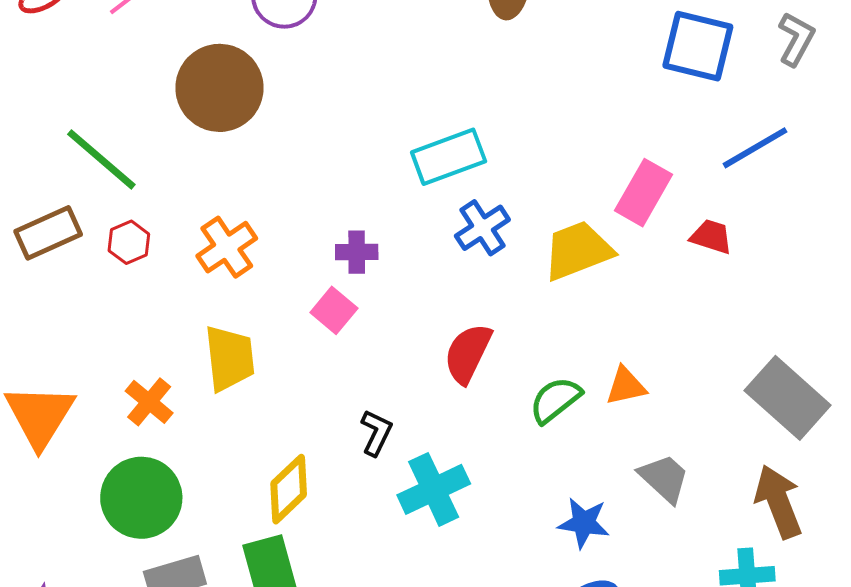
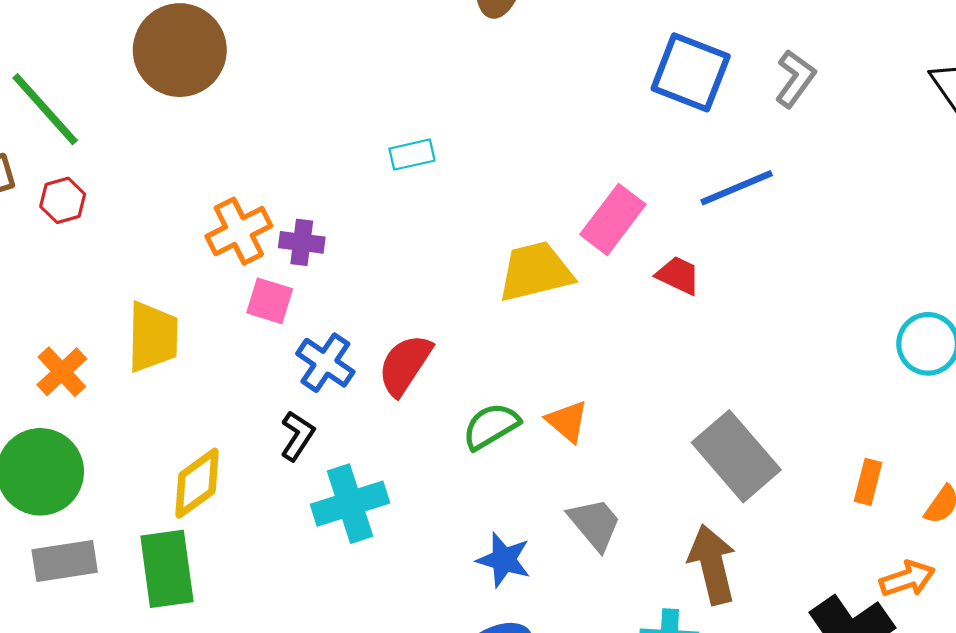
cyan rectangle: (449, 157) -> (412, 155), size x0.6
blue cross: (482, 228) -> (325, 363), moved, turned -30
orange cross: (227, 247) -> (239, 231), moved
pink square: (334, 310) -> (270, 301), turned -30
orange triangle: (626, 386) -> (567, 421), turned 45

